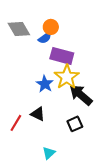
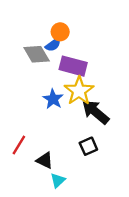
gray diamond: (19, 29) -> (37, 54), moved
black triangle: (38, 114) -> (45, 160), moved

